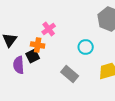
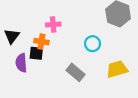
pink cross: (49, 29) -> (53, 25), turned 32
black square: (33, 56) -> (36, 53), turned 32

